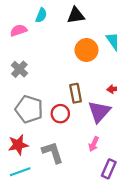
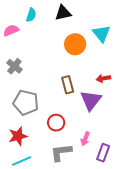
red circle: (60, 114) -> (56, 123), moved
pink arrow: (94, 144) -> (85, 139), moved
gray L-shape: (53, 152) -> (61, 152), moved, turned -75

